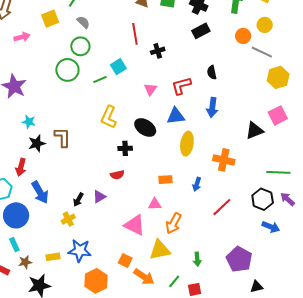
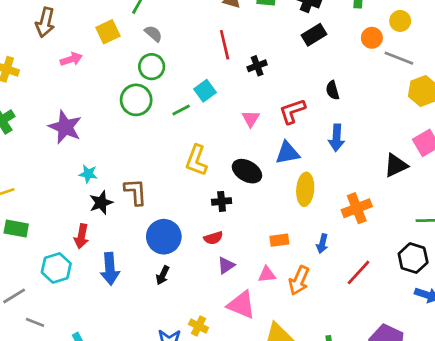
orange cross: (224, 160) -> (357, 208), turned -30
blue arrow: (40, 192) -> (110, 269), turned 30
purple triangle: (99, 197) -> (226, 265), moved
blue circle: (16, 215) -> (164, 237), moved
yellow cross: (68, 219) -> (199, 326), moved, turned -32
orange arrow: (174, 223) -> (299, 280), moved

